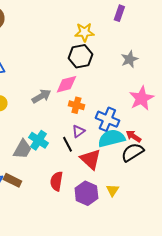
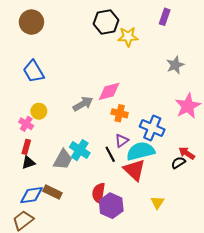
black hexagon: (80, 56) -> (106, 22), moved
red arrow: (133, 136) -> (187, 153), moved
cyan semicircle: (111, 138) -> (141, 151), moved
black semicircle: (132, 152) -> (178, 163), size x0.6
purple hexagon: (86, 193) -> (111, 206), moved

